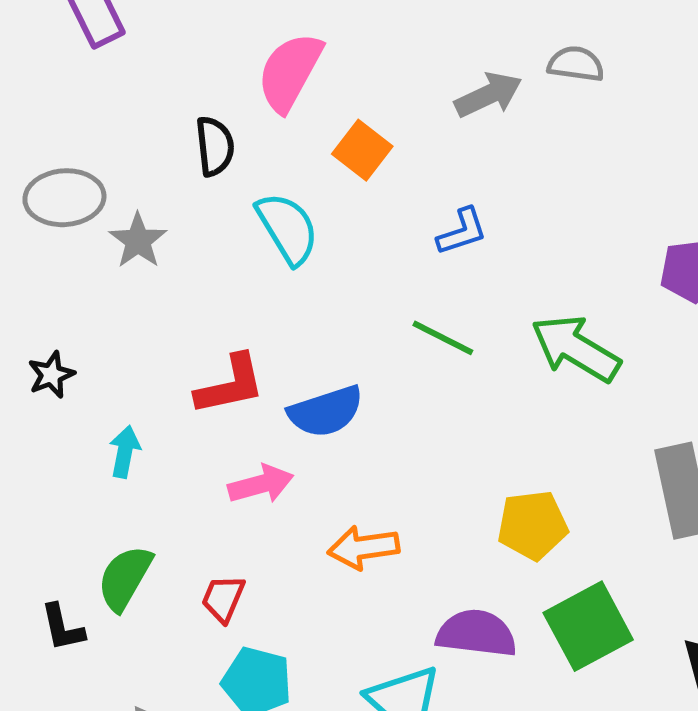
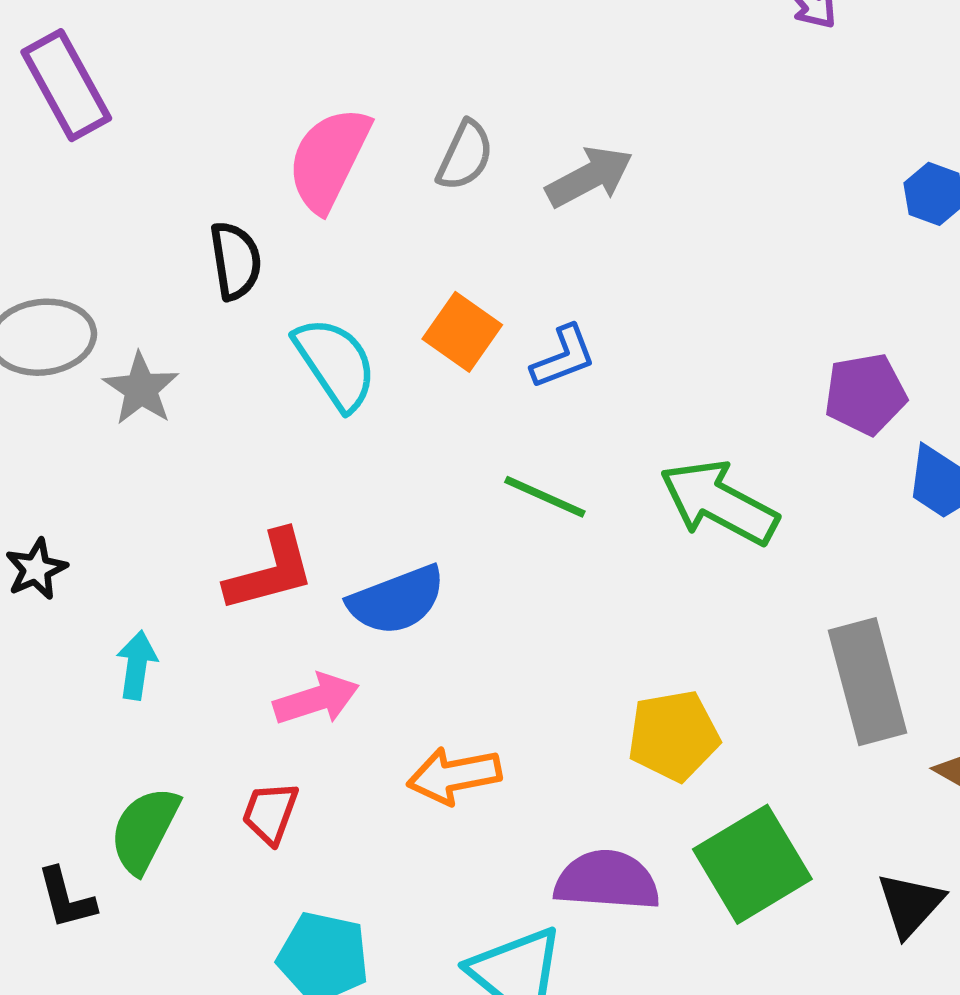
gray semicircle: (576, 64) -> (465, 156), moved, turned 110
orange square: (362, 150) -> (462, 332), moved
red trapezoid: (223, 598) -> (270, 813), moved

